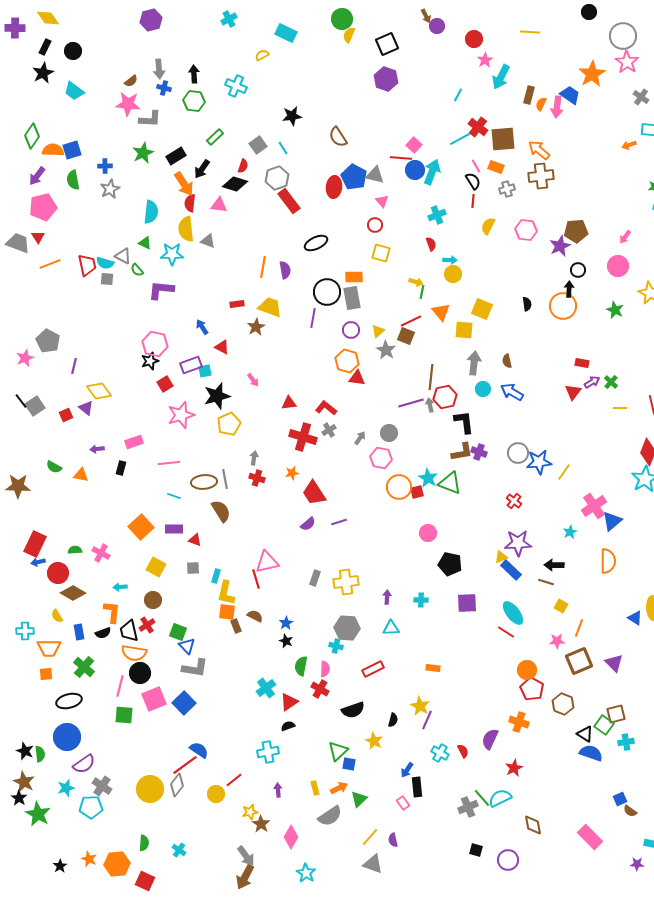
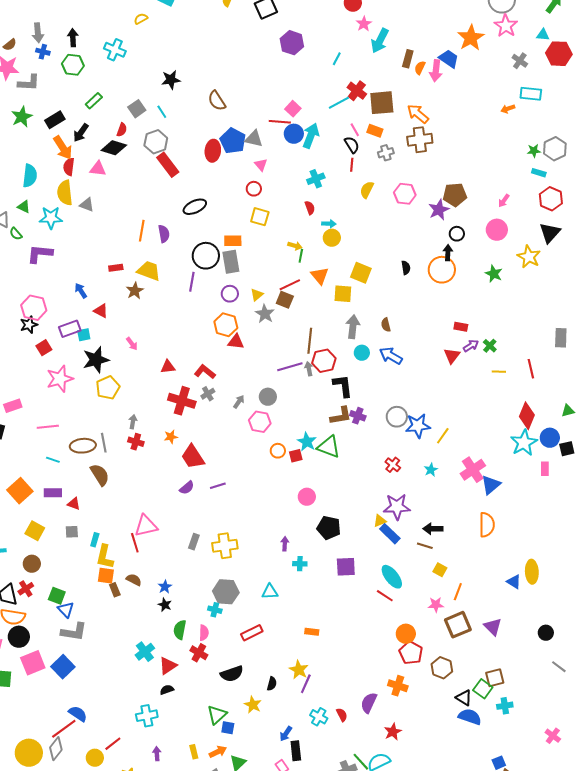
purple hexagon: (386, 79) -> (292, 43), moved
orange circle: (399, 487) -> (278, 451), size x0.6
cyan star: (570, 532) -> (431, 470), moved
purple arrow: (387, 597) -> (285, 544), moved

